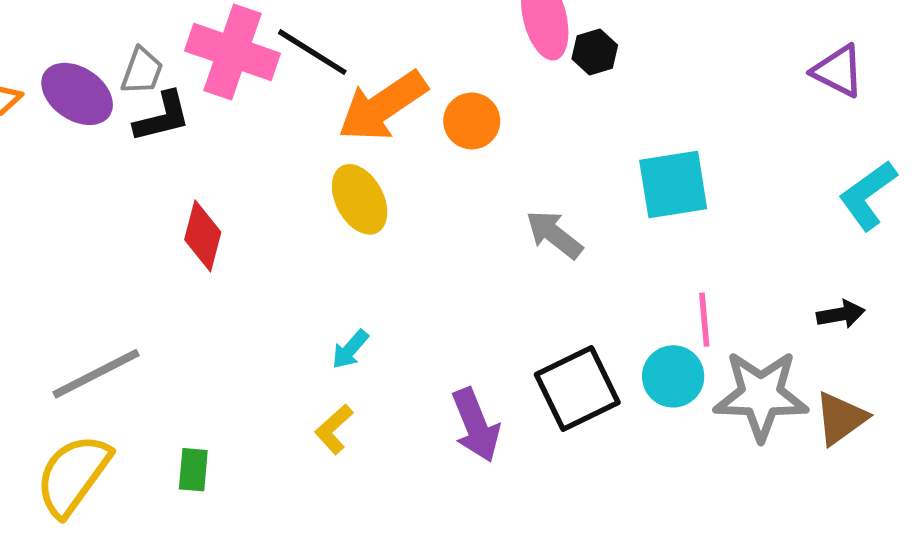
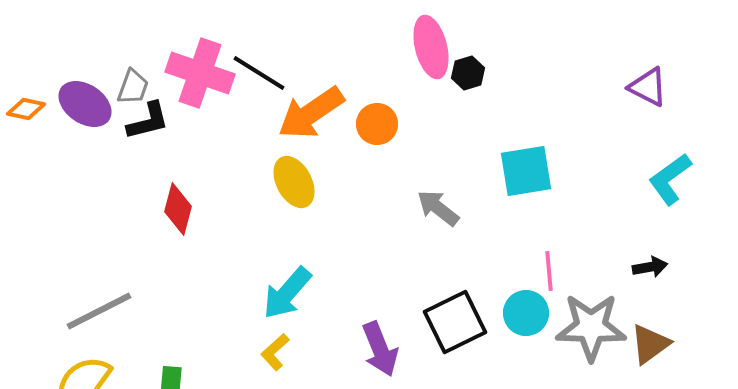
cyan arrow: (350, 349) -> (287, 293), size x1.8

